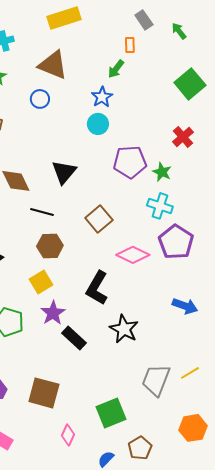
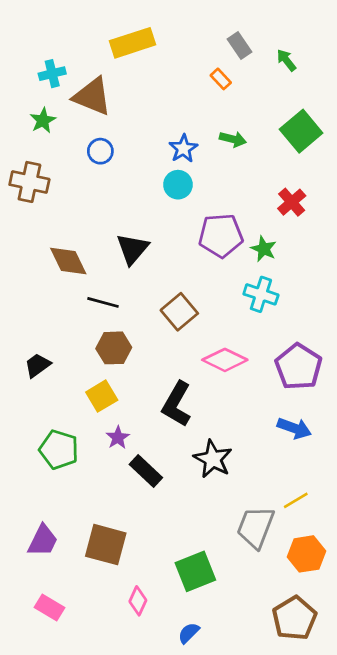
orange rectangle: (130, 45) -> (221, 79), turned -42
brown triangle: (53, 65) -> (92, 96), moved
green arrow: (116, 69) -> (233, 139), moved, turned -114
purple pentagon: (176, 242) -> (298, 367), moved
purple star: (53, 313) -> (118, 438), size x0.7
yellow line: (190, 373) -> (296, 500), moved
orange hexagon: (193, 428) -> (306, 554), moved
brown pentagon: (140, 448) -> (294, 618), moved, size x1.4

